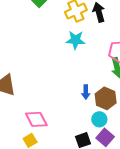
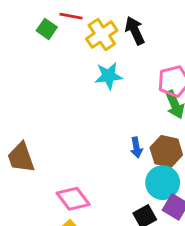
cyan circle: (99, 119) -> (163, 183), size x1.5

